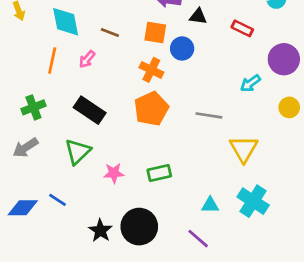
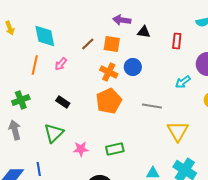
red rectangle: (242, 28) -> (177, 41), turned 70
brown line: (110, 32) -> (88, 44), moved, turned -64
blue circle: (182, 48) -> (133, 67), moved
black rectangle: (90, 110) -> (63, 102), size x0.6
gray arrow: (25, 148) -> (15, 130), turned 108
blue line: (58, 200) -> (39, 169), turned 48

